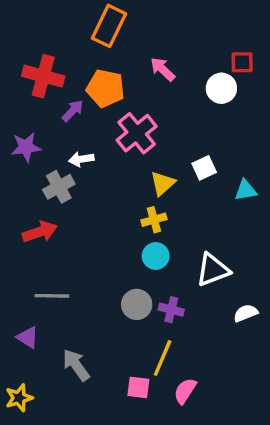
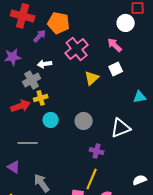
pink arrow: (163, 69) -> (115, 45), moved
cyan triangle: (246, 190) -> (140, 97), moved
yellow cross: (154, 220) -> (41, 98), moved
cyan circle: (156, 256) -> (51, 120), moved
gray circle: (137, 304) -> (84, 121), moved
white semicircle: (246, 313) -> (140, 180), moved

